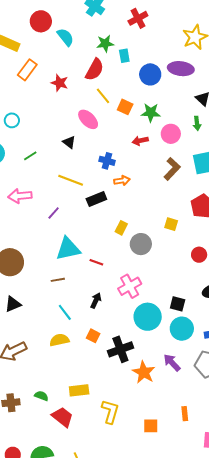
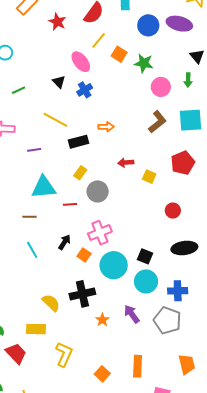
yellow line: (103, 96) -> (99, 40), turned 72
red arrow: (140, 141) -> (126, 163), moved
blue cross: (107, 161) -> (85, 90), moved, turned 35
purple line: (54, 213) -> (34, 150), turned 32
yellow rectangle: (121, 228) -> (80, 173), moved
gray circle: (141, 244) -> (98, 191), moved
red line: (96, 262) -> (70, 204), turned -32
orange square: (93, 336) -> (84, 255), moved
yellow semicircle: (59, 340) -> (51, 303), moved, turned 48
orange star: (144, 372) -> (102, 320), size x0.6
orange rectangle: (185, 414) -> (138, 366), size x1.5
orange square: (151, 426) -> (102, 374), turned 35

